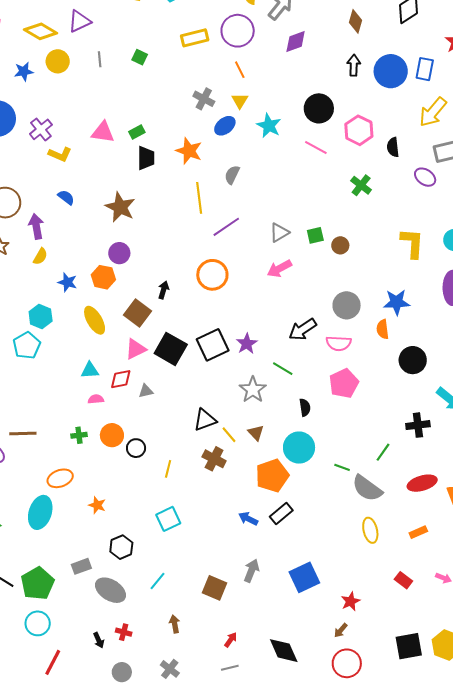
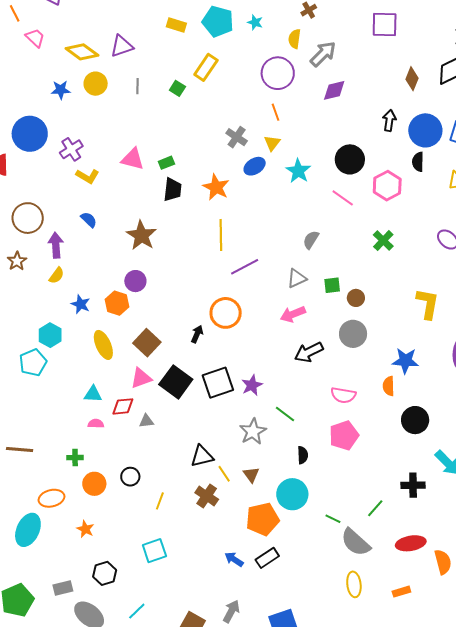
brown diamond: (356, 21) -> (412, 79), moved
yellow rectangle: (195, 38) -> (206, 67), moved, turned -48
black semicircle: (393, 147) -> (418, 162), moved
gray semicircle: (232, 175) -> (311, 240), moved
black arrow: (163, 290) -> (197, 334), moved
gray circle: (347, 305) -> (353, 334), moved
black arrow: (303, 329) -> (309, 352), moved
orange circle: (112, 435) -> (94, 484), moved

